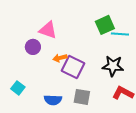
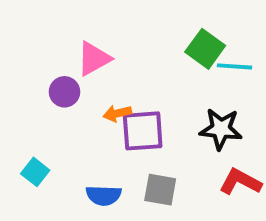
green square: (105, 25) -> (205, 49), turned -30
pink triangle: (48, 30) -> (94, 59), turned -48
purple square: (73, 67) -> (143, 131), turned -30

